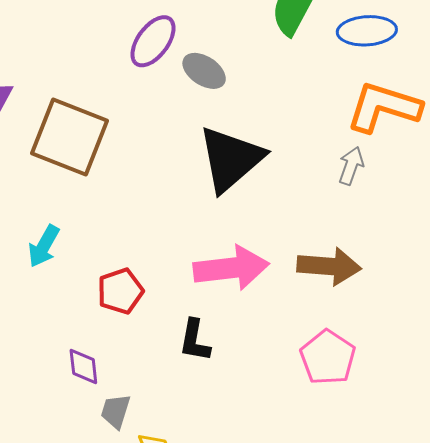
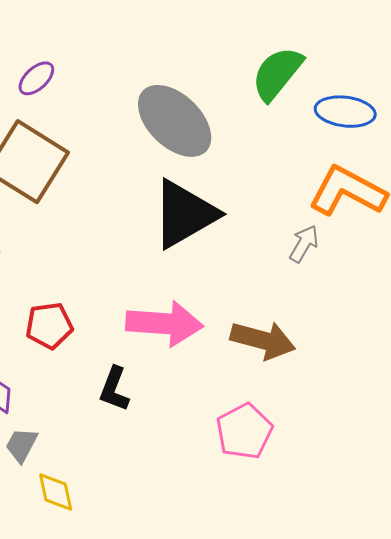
purple ellipse: (153, 41) -> (36, 78), moved, size x0.7
gray ellipse: (204, 71) -> (175, 121), size x1.8

